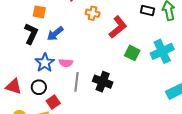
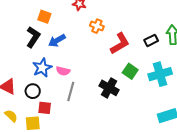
black rectangle: (148, 10) -> (151, 40), moved, turned -48
black cross: (103, 82) -> (109, 88), moved
red square: (53, 102) -> (45, 108), turned 32

